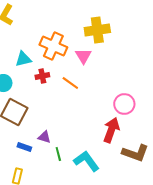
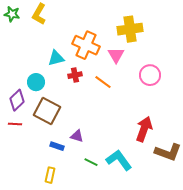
pink circle: (124, 104) -> (150, 75), moved
green line: (58, 154) -> (91, 162), moved, turned -48

